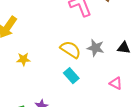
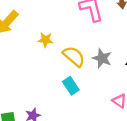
yellow star: (23, 59) -> (45, 40), moved

